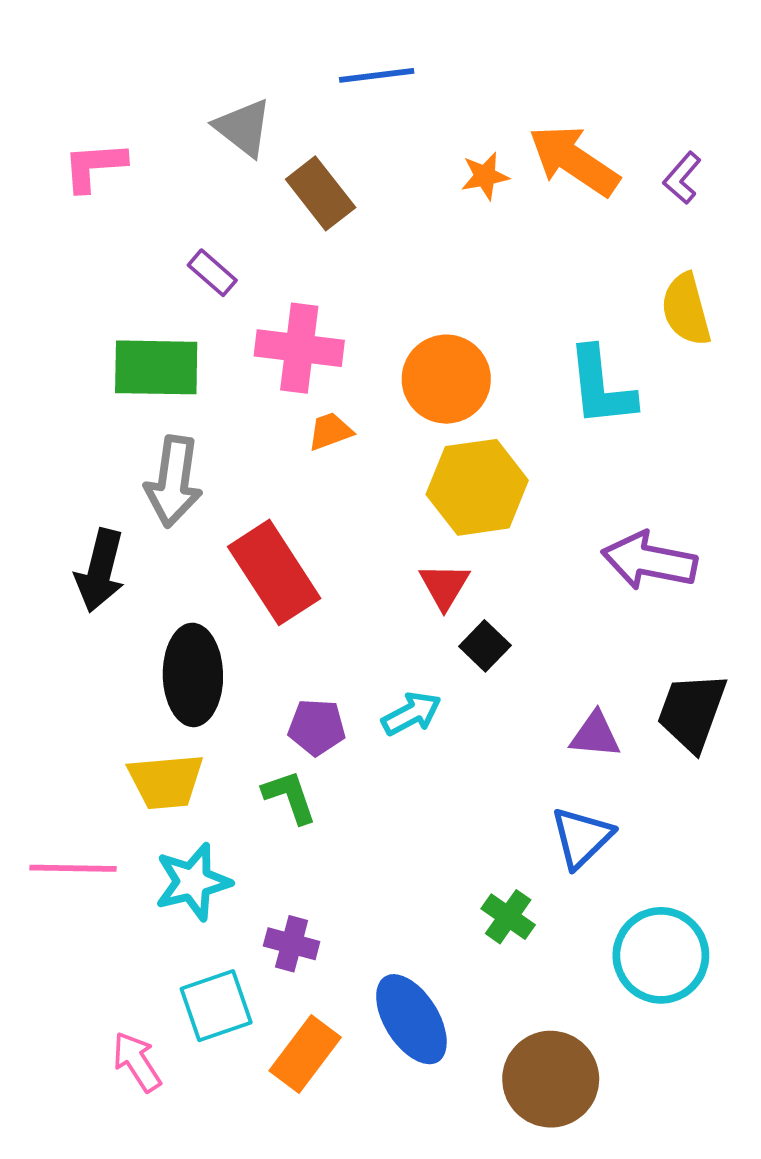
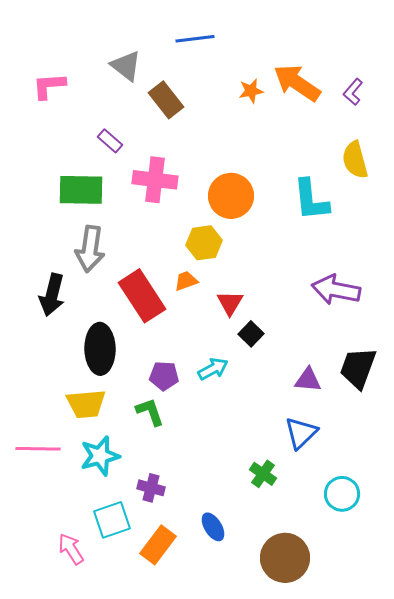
orange trapezoid: (330, 431) -> (186, 281), moved
yellow hexagon: (477, 487) -> (204, 243), moved, size x0.7
cyan circle: (661, 955) -> (342, 494), size x0.7
blue ellipse: (411, 1019) -> (213, 527), size x0.6

